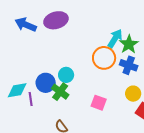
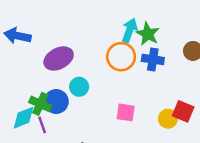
purple ellipse: (56, 20) -> (59, 58), moved
green cross: (60, 92) -> (40, 104), moved
yellow circle: (133, 94) -> (168, 119), moved

